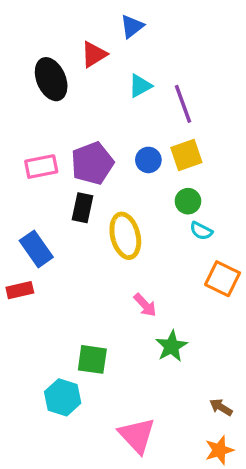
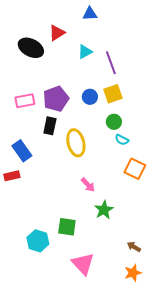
blue triangle: (132, 26) -> (90, 14), moved, turned 35
black ellipse: (51, 79) -> (31, 48), turned -40
green square: (92, 359) -> (67, 227), moved

